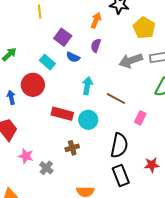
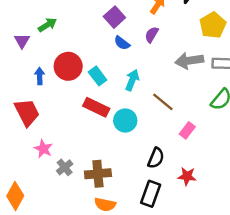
cyan rectangle: (47, 62) -> (98, 76), moved
black semicircle: (119, 145) -> (156, 158), size x0.7
brown cross: (72, 148) -> (98, 174), moved, size x1.5
red star: (152, 165) -> (187, 176), moved
black rectangle: (121, 175) -> (151, 194), turned 30

